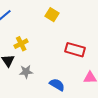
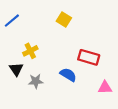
blue semicircle: (57, 85) -> (68, 75), moved

